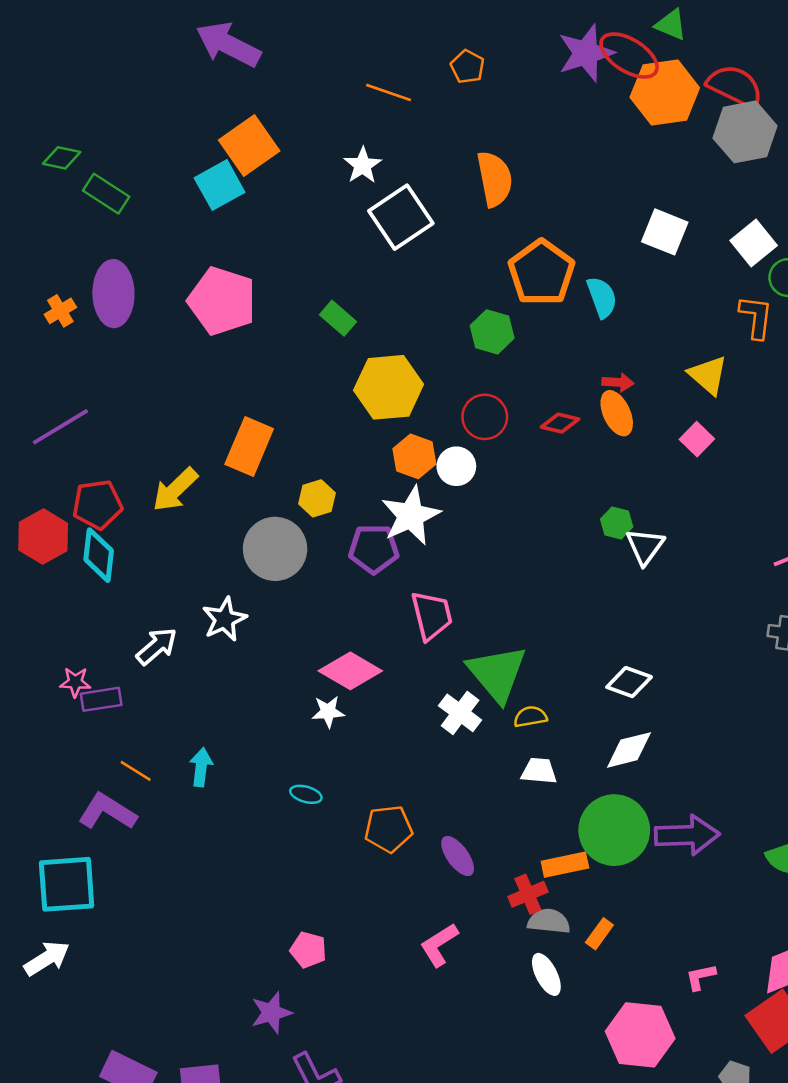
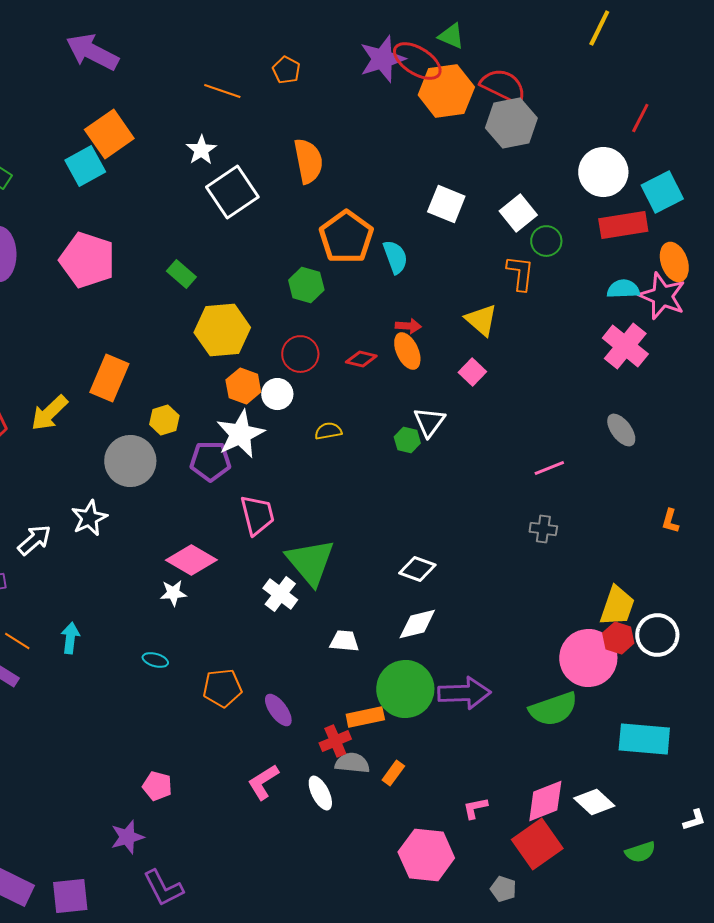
white triangle: (645, 546) -> (429, 422), moved
yellow semicircle: (530, 717) -> (328, 431), moved
white ellipse: (546, 974) -> (320, 793), moved

